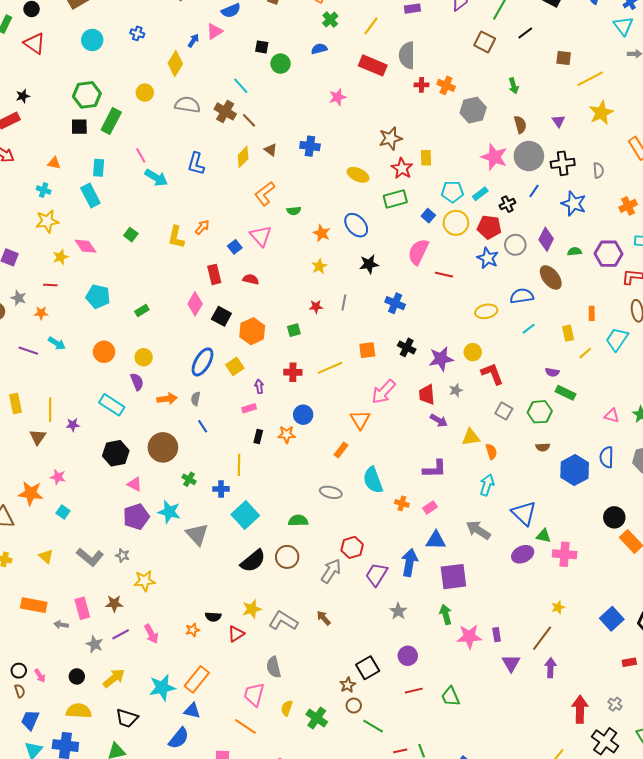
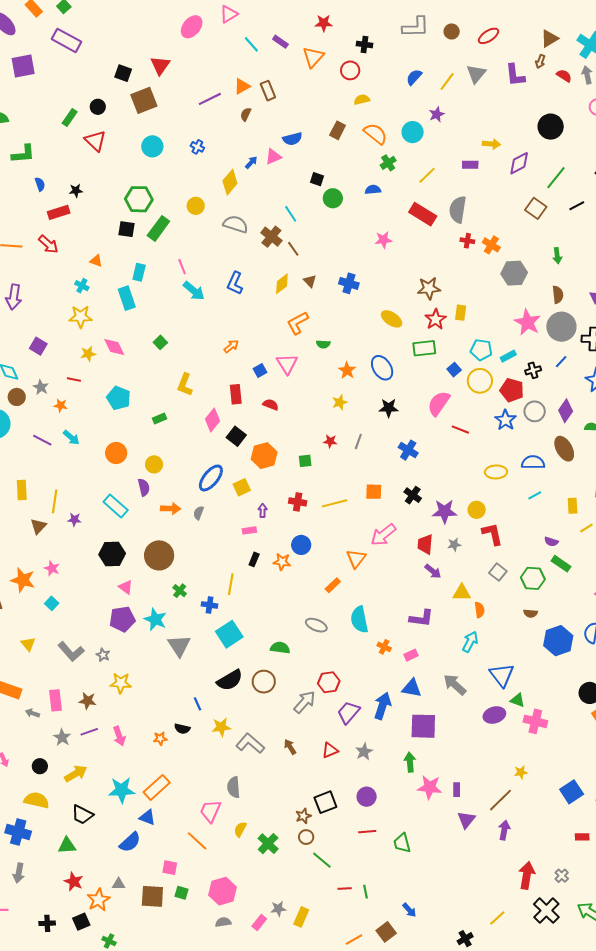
yellow L-shape: (176, 237) -> (185, 385), moved
blue line: (203, 426) -> (198, 704), moved
red triangle: (236, 634) -> (330, 750), moved

